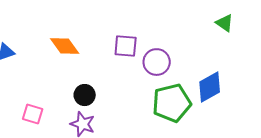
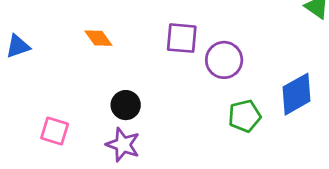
orange diamond: (65, 46) -> (98, 38), size x0.7
green pentagon: (172, 103) -> (245, 116), size x0.6

